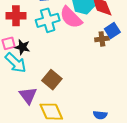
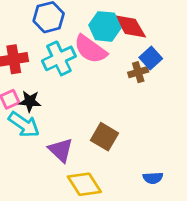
brown square: (52, 80) -> (104, 137), moved
purple triangle: (28, 95) -> (61, 150), moved

